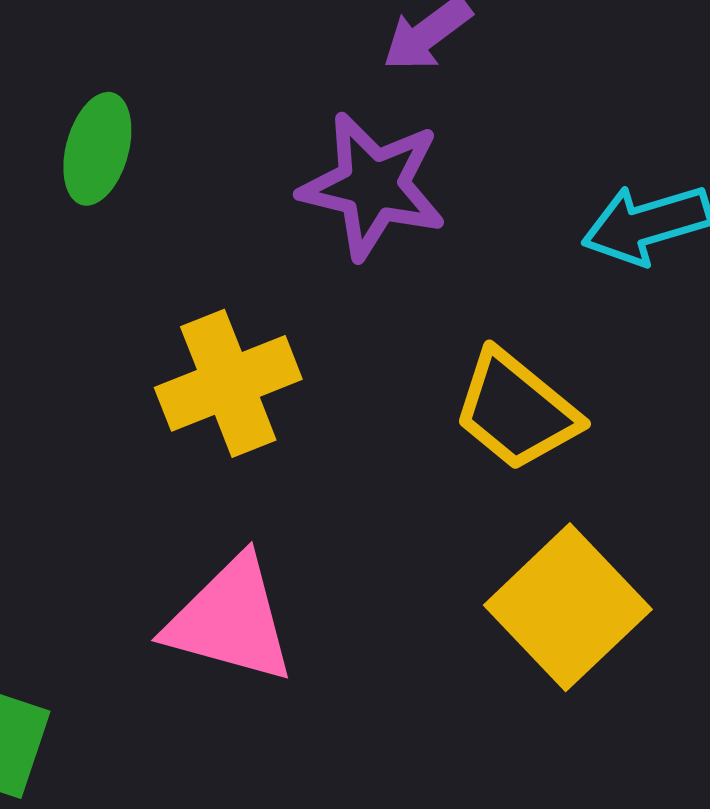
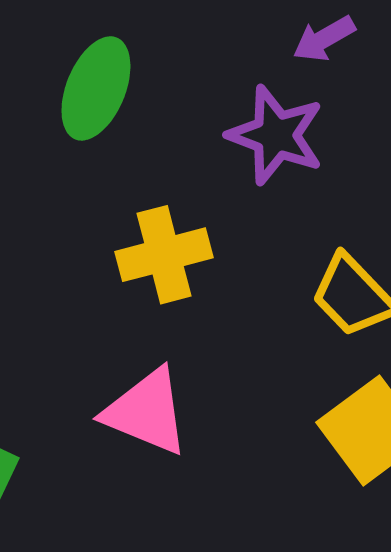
green ellipse: (97, 149) -> (96, 88), size x1.4

